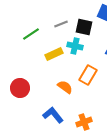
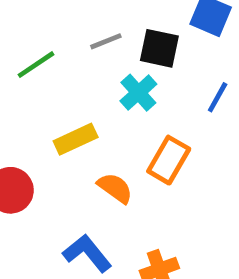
cyan cross: (75, 46) -> (138, 93), turned 35
yellow rectangle: (54, 54) -> (76, 139), moved

